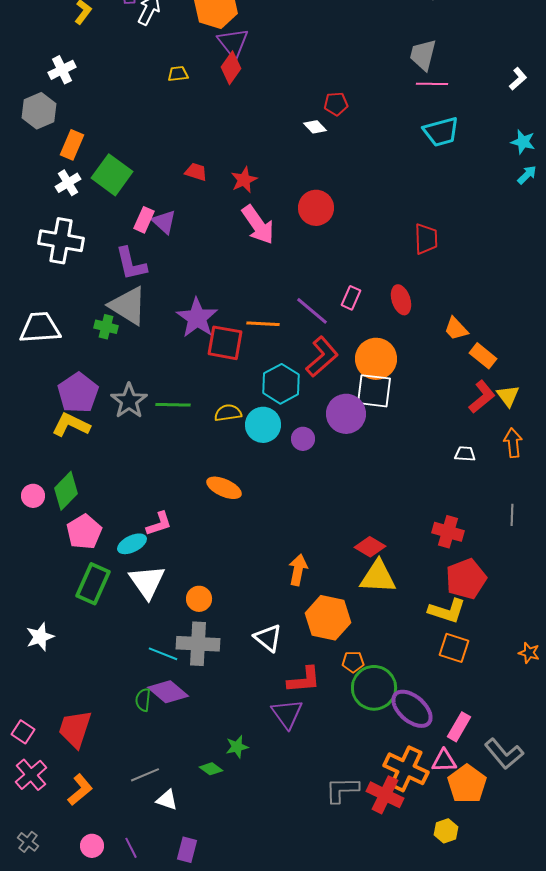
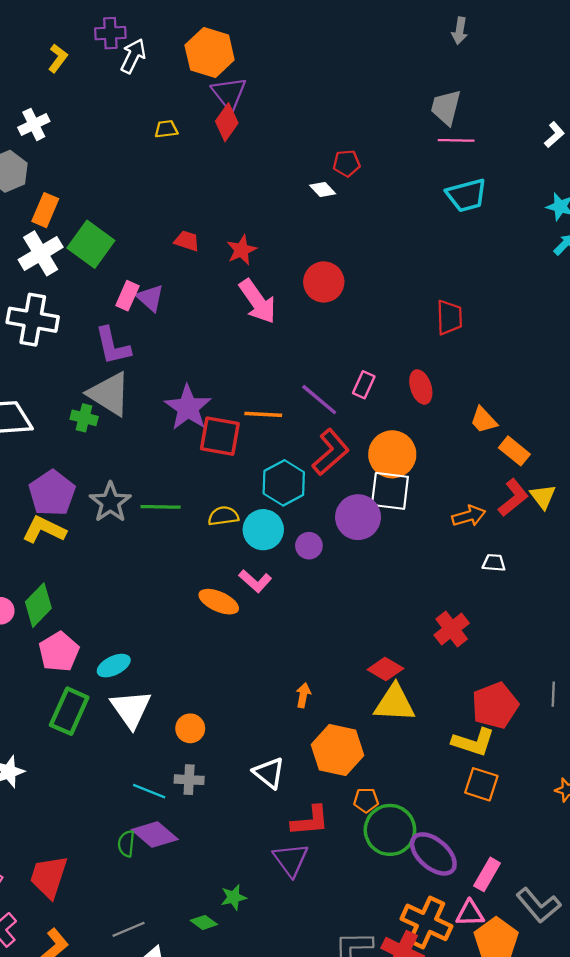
white cross: (68, 183) -> (41, 253), size x1.5
orange arrow: (513, 443) -> (469, 516), moved, turned 80
gray line: (512, 515) -> (553, 694), moved
pink L-shape: (159, 524) -> (255, 581), moved, turned 60
red cross: (448, 532) -> (452, 629), moved, turned 36
orange arrow: (298, 570) -> (303, 695), size x0.7
gray cross: (198, 644) -> (189, 780), size x0.6

